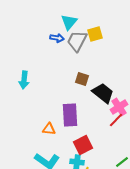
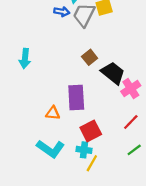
brown square: (82, 79) -> (90, 57), turned 32
red line: (116, 120) -> (131, 122), moved

